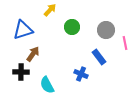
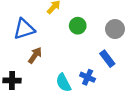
black cross: (21, 72) -> (12, 81), moved
cyan semicircle: (47, 85) -> (63, 83), moved

